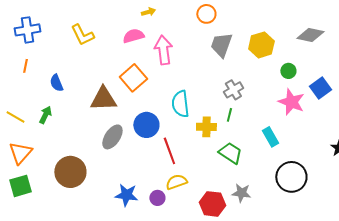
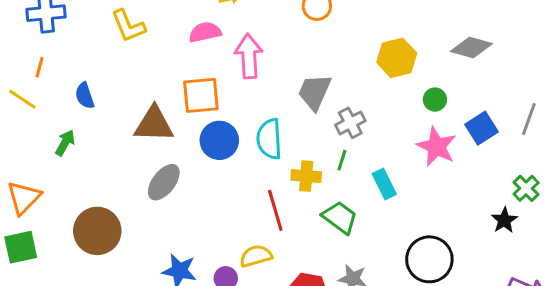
gray trapezoid: (221, 45) -> (315, 92), moved
orange square: (133, 78) -> (201, 95), turned 32
yellow line: (15, 117) -> (22, 99), moved
blue circle: (146, 125) -> (219, 140), moved
cyan rectangle: (270, 137) -> (384, 184), moved
red line: (169, 151) -> (275, 210), moved

